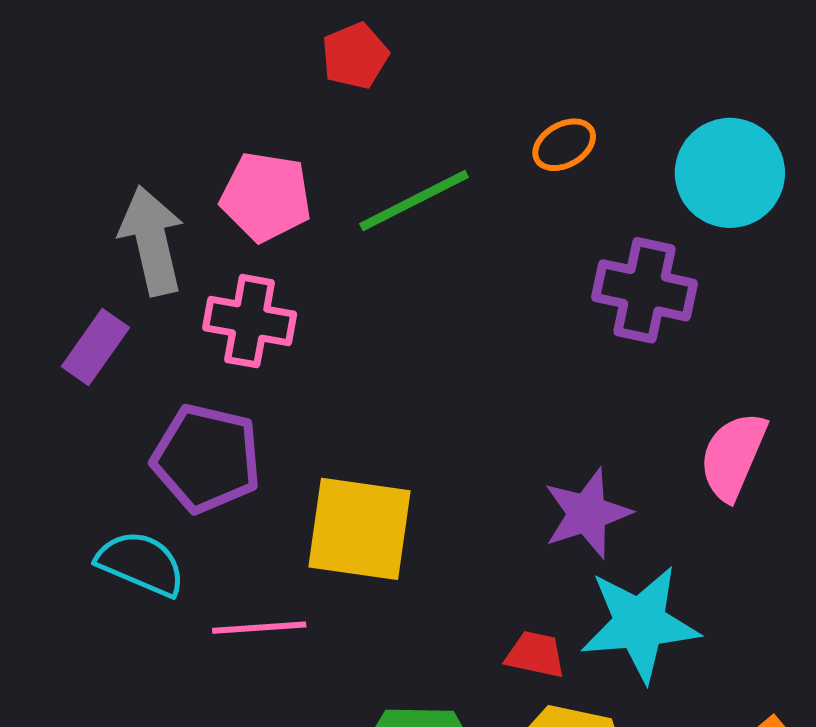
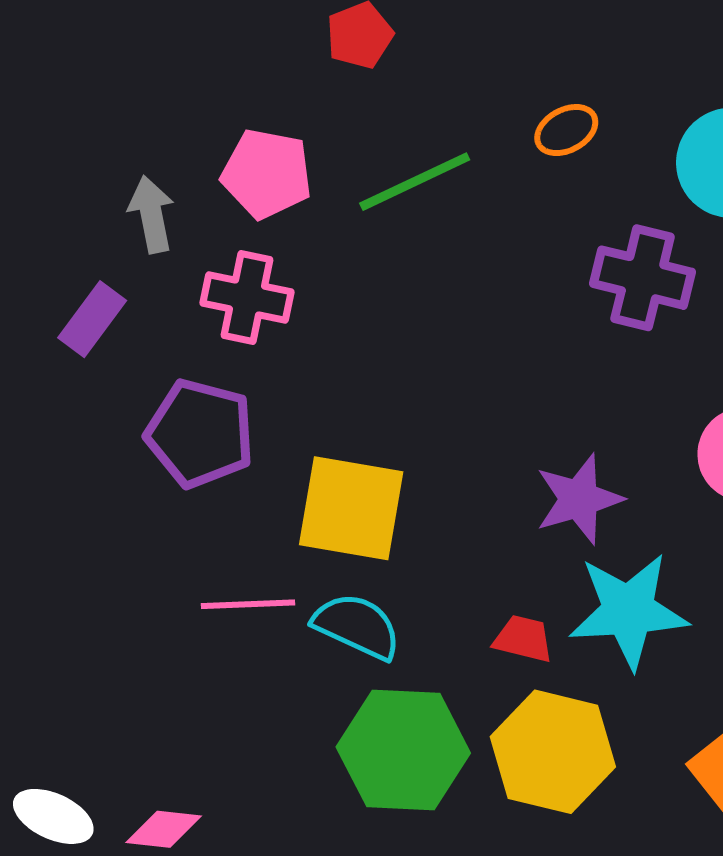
gray arrow: (152, 241) -> (151, 214), size x0.7
cyan semicircle: (141, 564) -> (357, 626), moved

